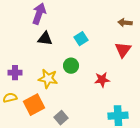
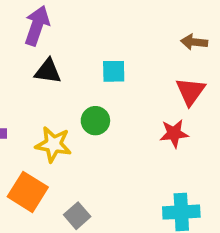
cyan square: (81, 39) -> (114, 71), turned 32
red star: (102, 80) -> (174, 133), moved
orange square: (34, 105) -> (28, 192), turned -30

